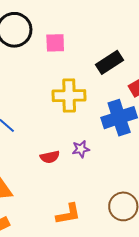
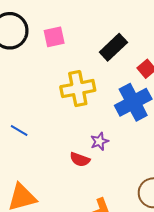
red semicircle: (50, 157) -> (80, 160), moved, turned 42

